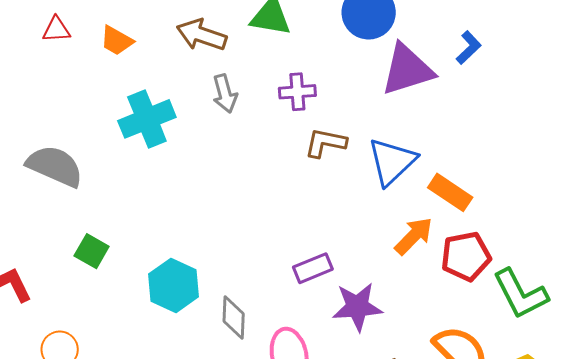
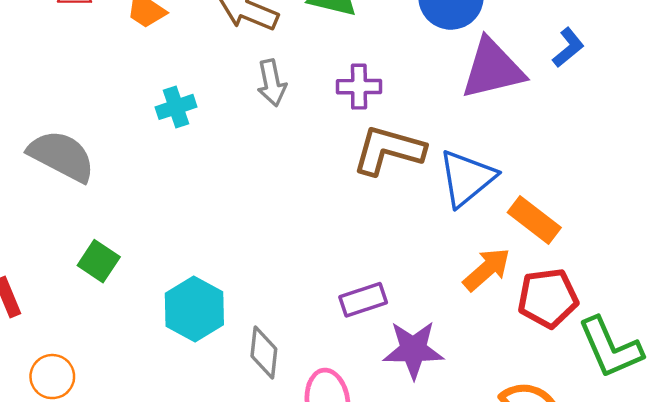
cyan cross: (147, 119) -> (176, 107), size x0.6
brown L-shape: (325, 143) -> (388, 150), size x1.4

